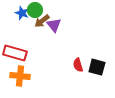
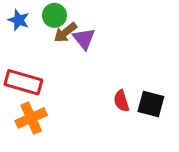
blue star: (22, 13) -> (19, 20), moved
orange cross: (20, 76) -> (31, 118), turned -30

